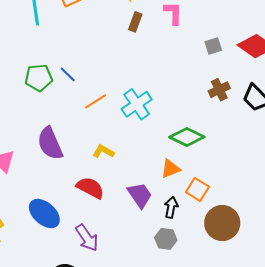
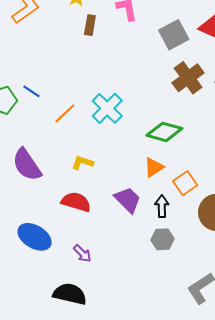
gray square: (213, 46) -> (174, 35), size x1.6
brown cross: (219, 90) -> (188, 78), size x1.4
orange square: (197, 189) -> (185, 183), turned 35
purple arrow: (87, 238) -> (82, 253), size x0.7

